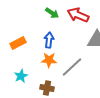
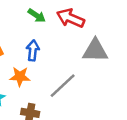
orange star: (49, 60) -> (20, 77), moved

